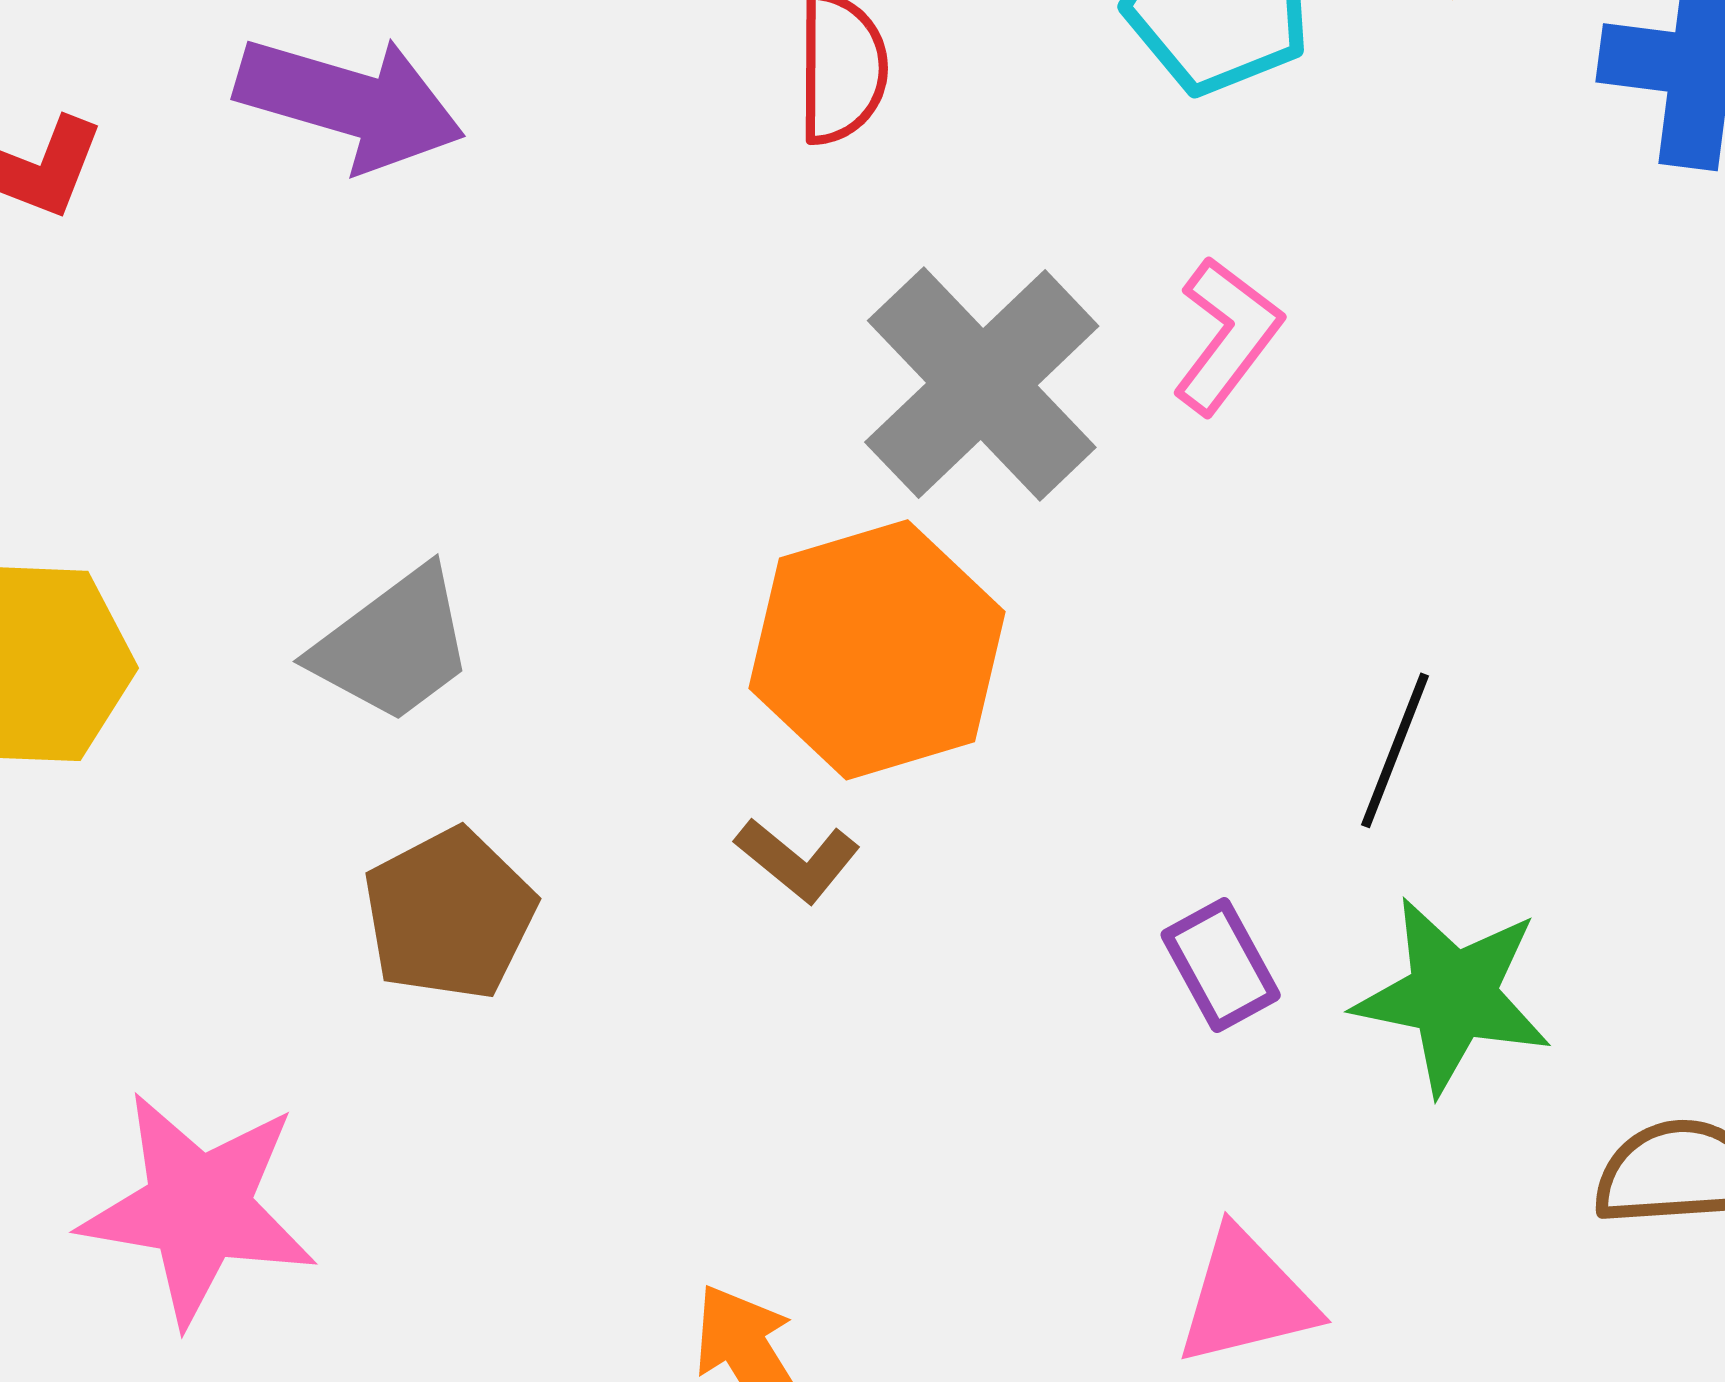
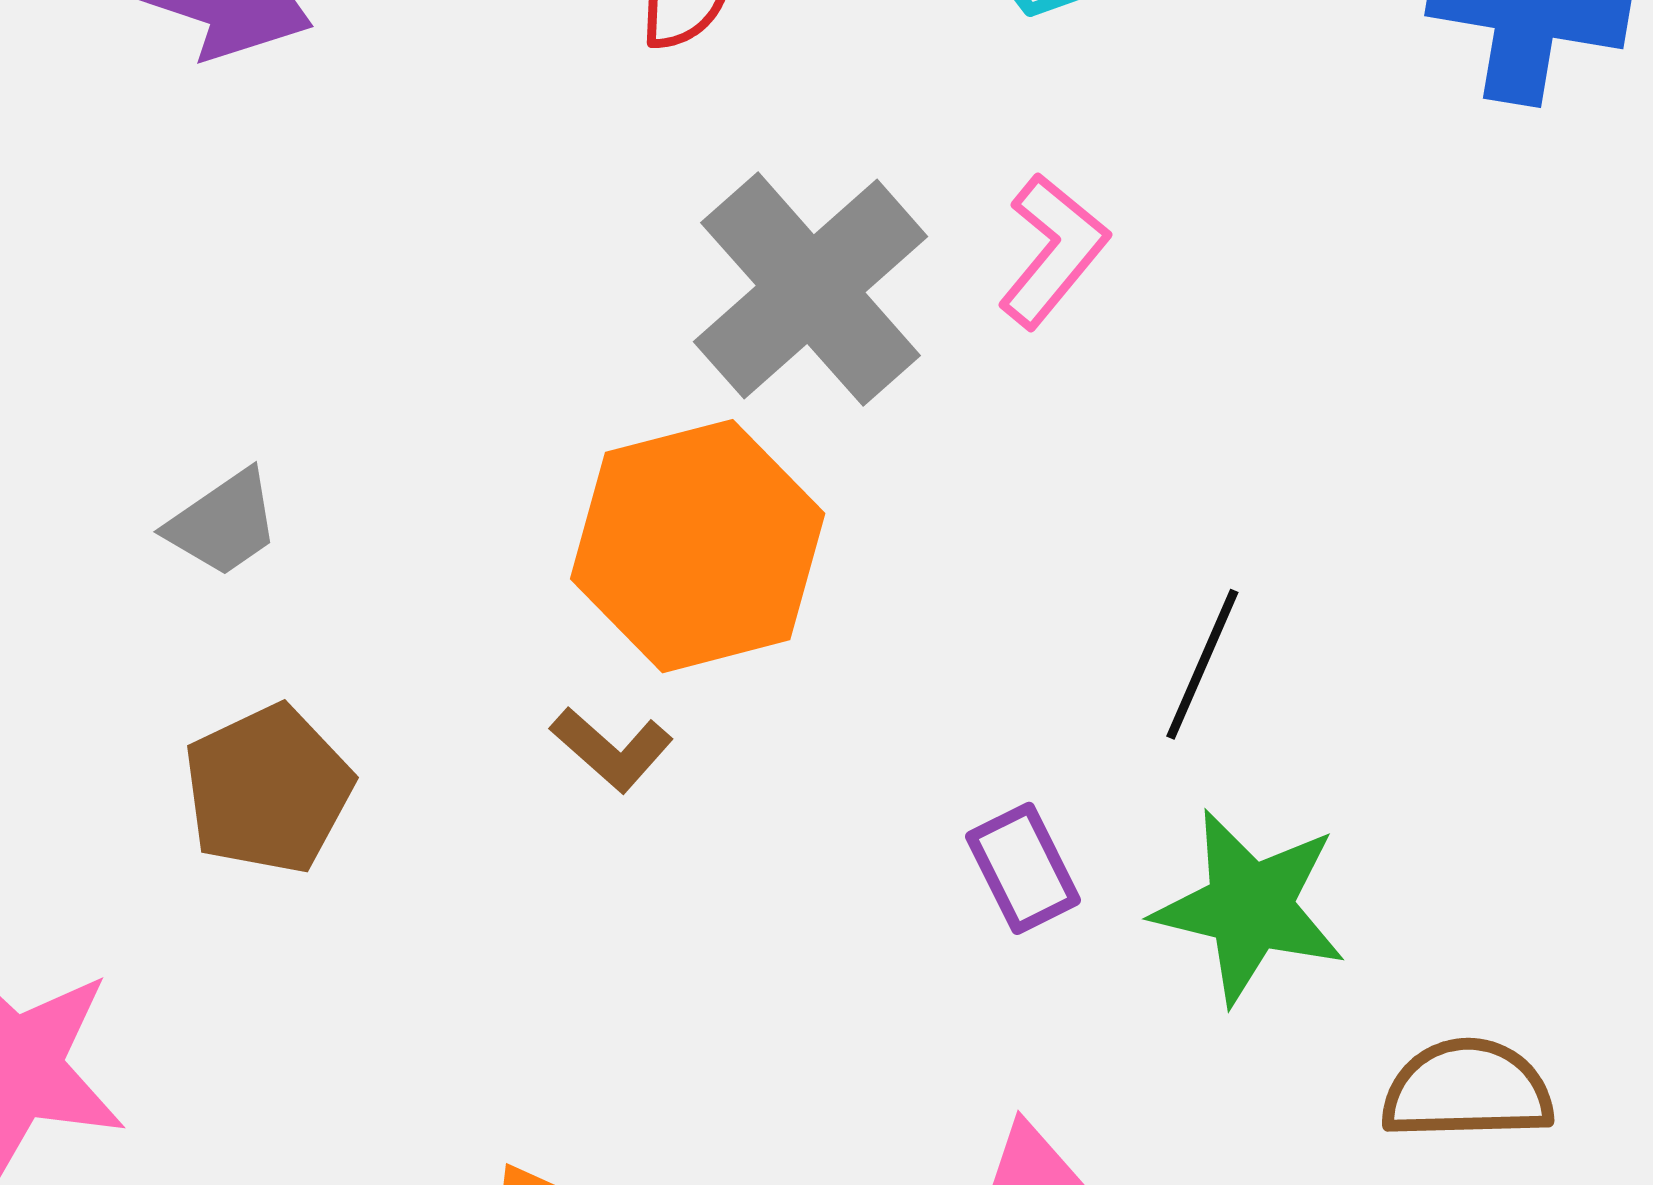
gray trapezoid: (394, 645) -> (223, 523), size x0.7

